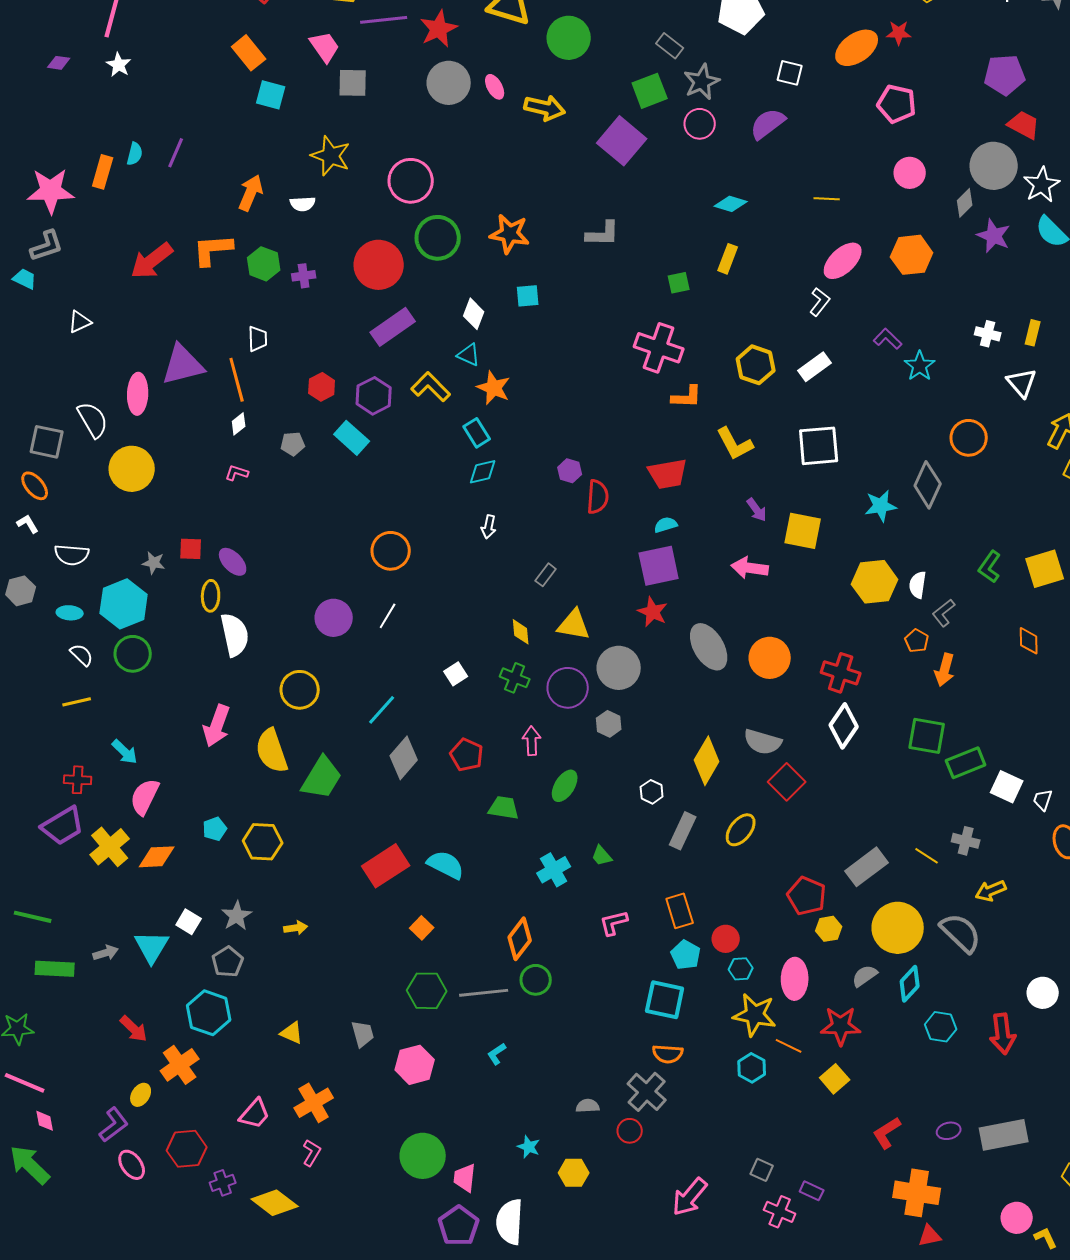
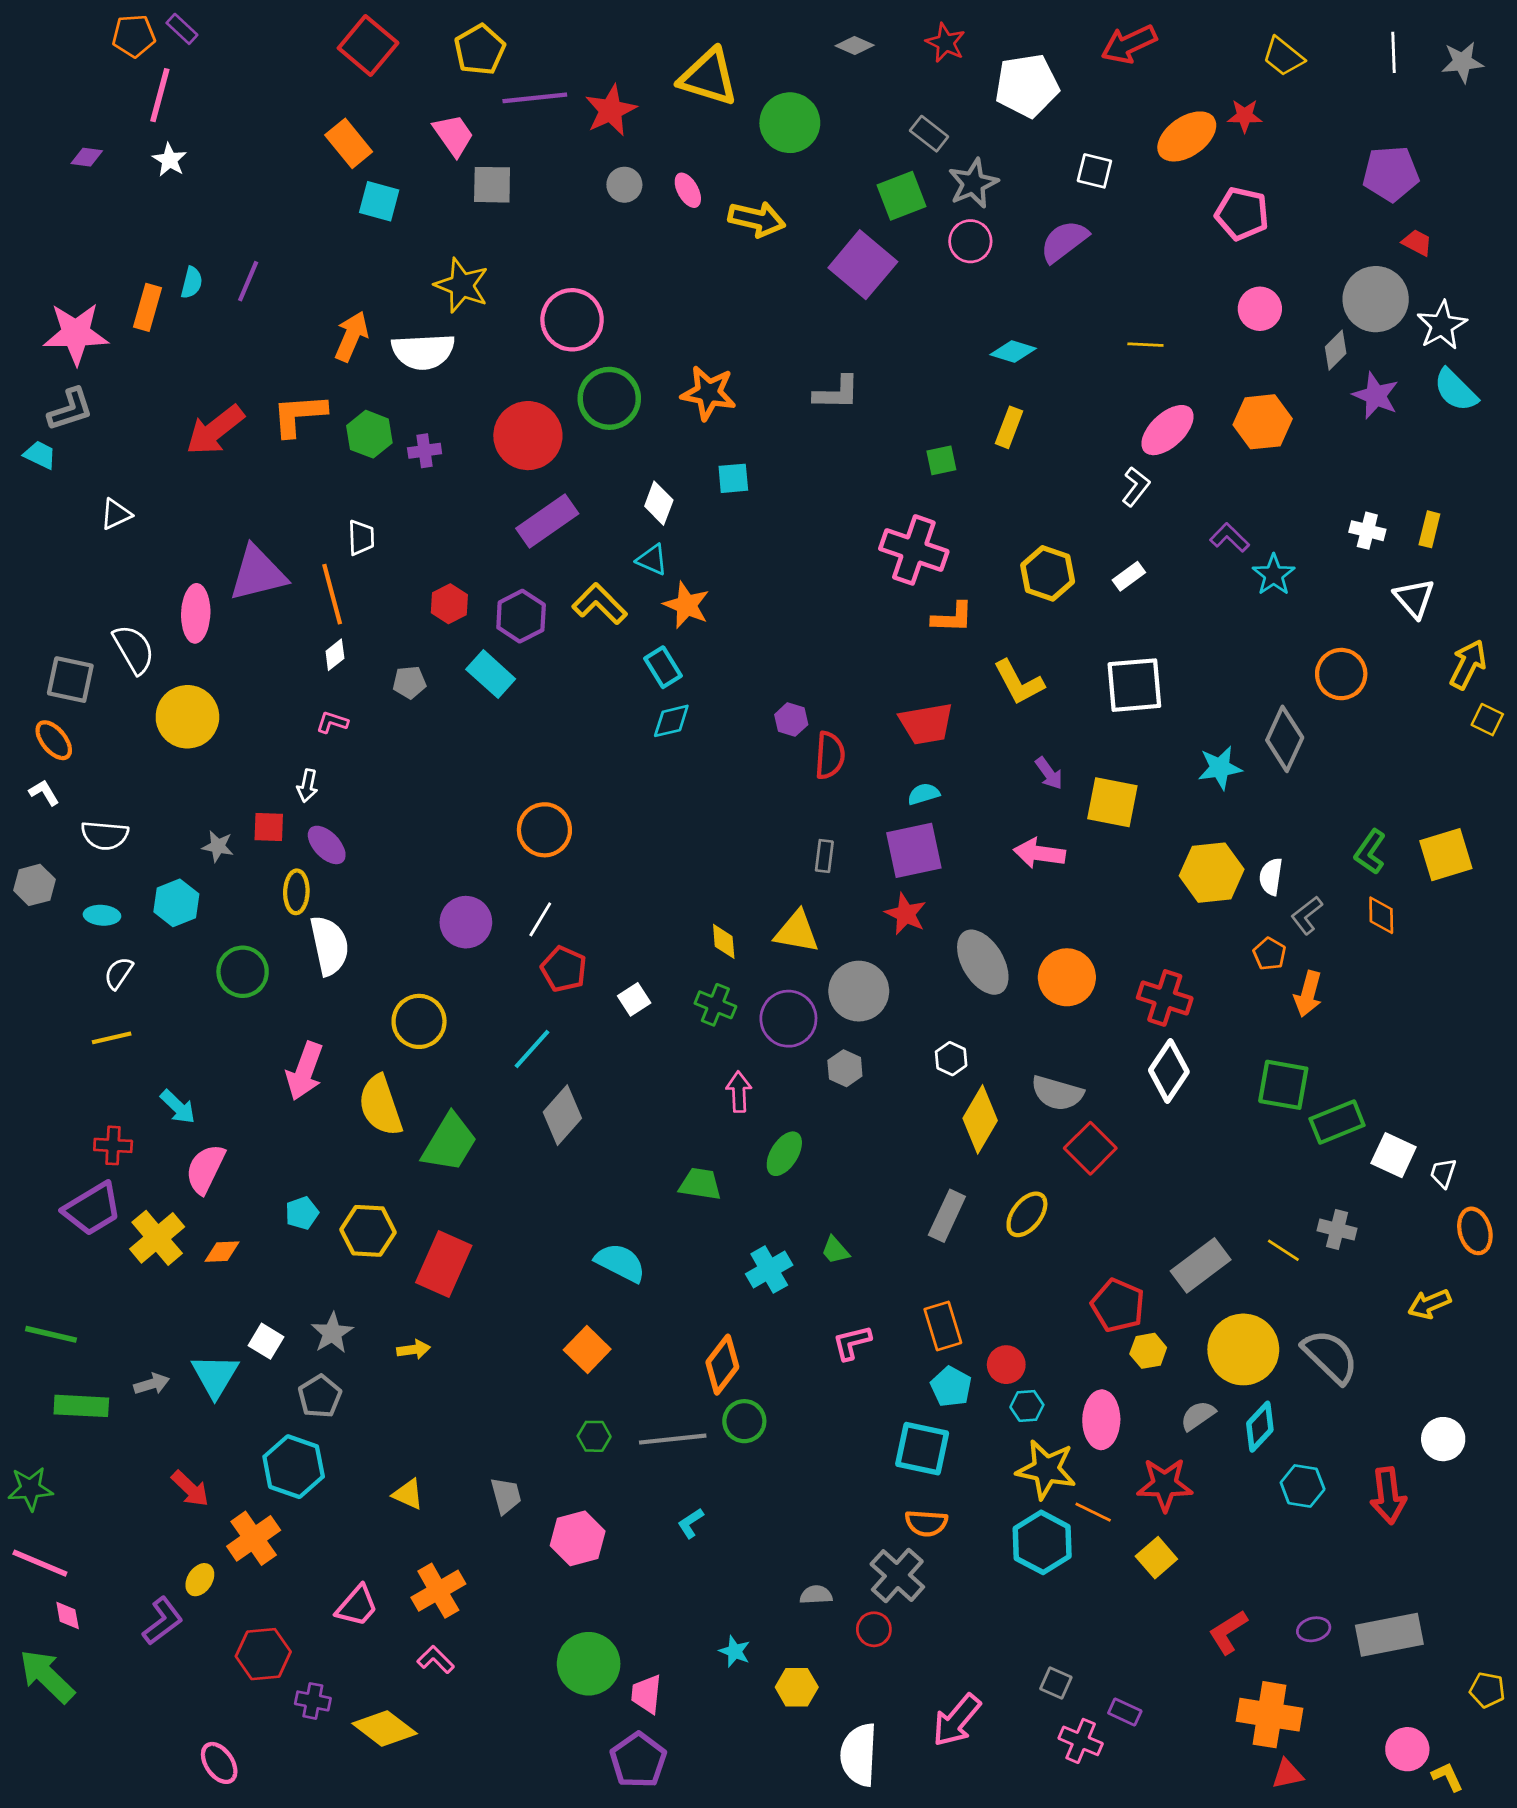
gray circle: (449, 83) -> (624, 185), size x0.6
red trapezoid: (1024, 125) -> (1417, 243), size x0.7
white semicircle: (303, 204) -> (423, 351), size x1.8
white rectangle: (815, 367) -> (1129, 576), size x0.7
white arrow: (489, 527) -> (307, 786), moved
gray rectangle: (546, 575) -> (824, 856), moved, turned -30
cyan hexagon: (124, 604) -> (176, 903), size x0.7
orange diamond: (1029, 641) -> (1381, 915), moved
green circle: (133, 654) -> (243, 972), moved
white semicircle: (82, 655) -> (119, 973), turned -100
red pentagon: (467, 755) -> (564, 969), moved
white hexagon: (652, 792) -> (951, 1059), moved
orange diamond: (157, 857) -> (222, 1252), size x0.7
red rectangle: (386, 866) -> (444, 1264), moved, turned -33
yellow arrow: (991, 891) -> (1429, 1304), moved
orange square: (422, 928) -> (587, 1349), size x1.4
green hexagon: (427, 991) -> (594, 1436), size x0.6
cyan hexagon: (752, 1068) -> (1042, 1542), size x1.5
pink L-shape: (312, 1153) -> (436, 1660), turned -76
pink ellipse: (132, 1165) -> (219, 1763), moved
purple cross: (223, 1183) -> (313, 1701), turned 30
white semicircle: (510, 1222) -> (859, 1755), moved

